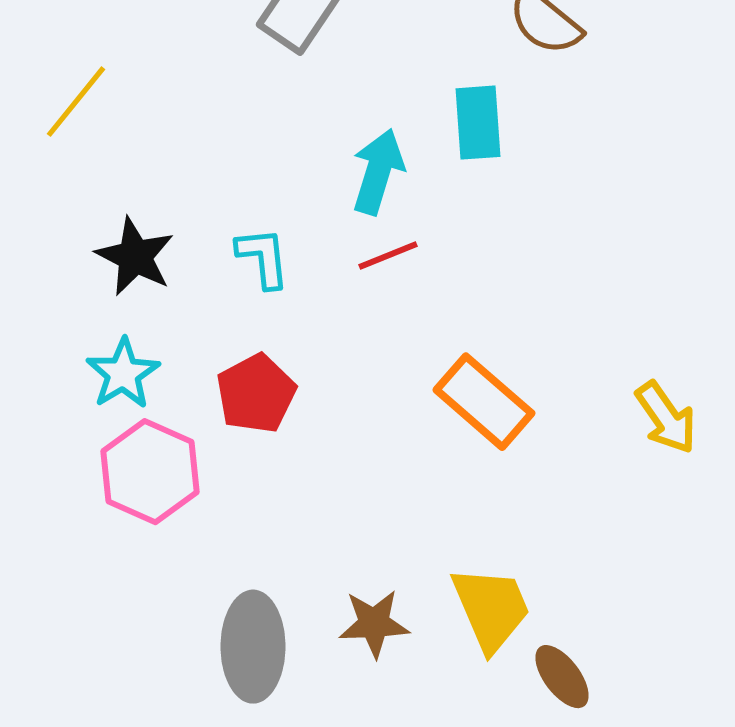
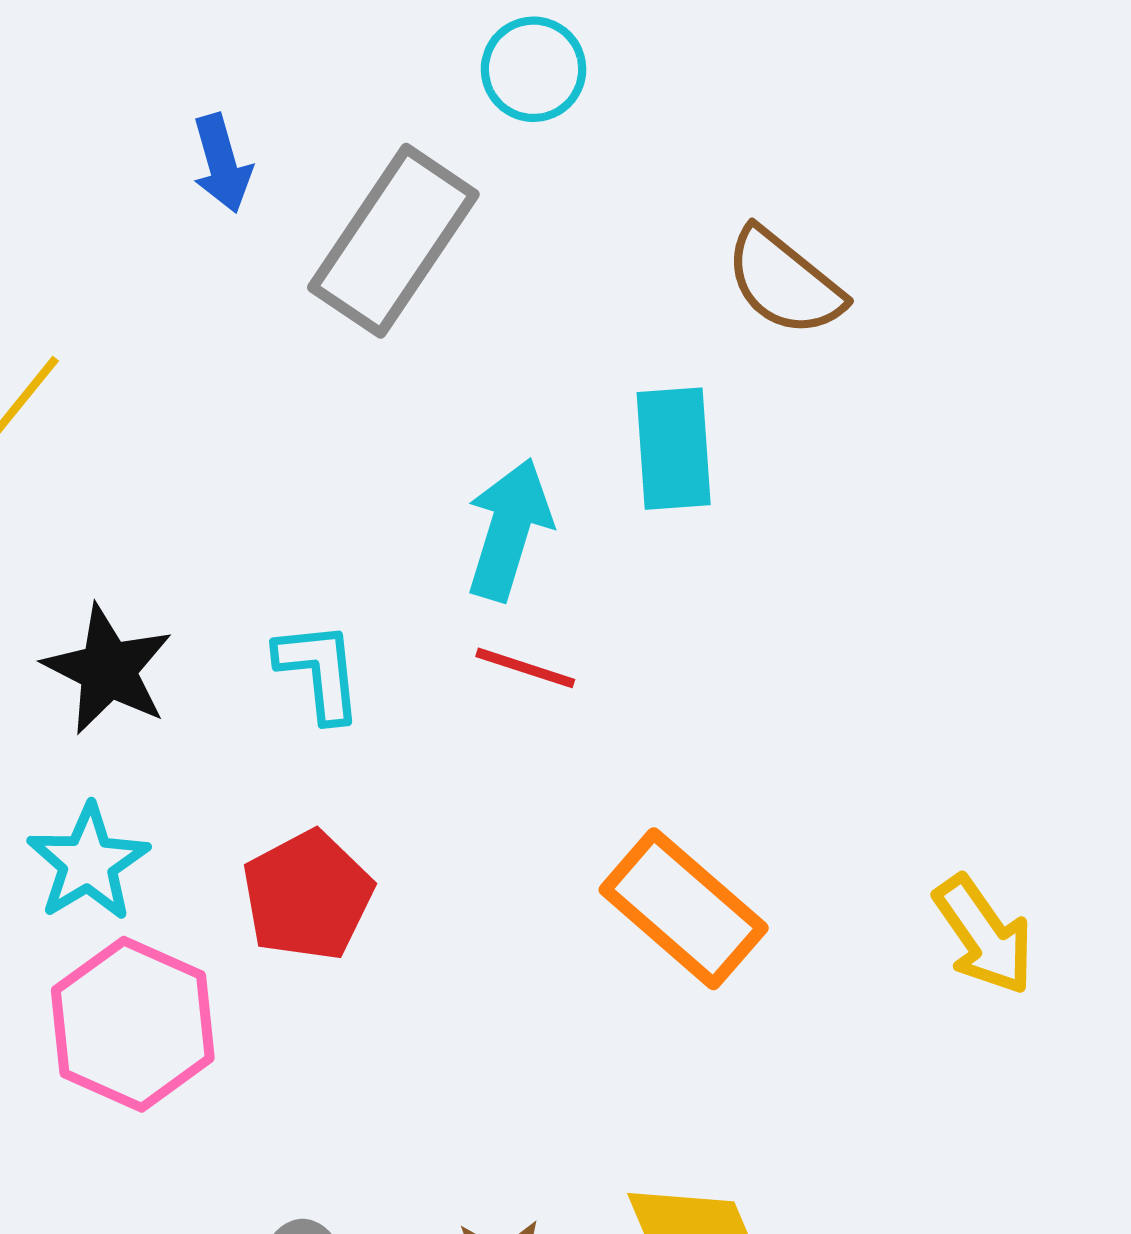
red line: (388, 256) -> (525, 668), turned 40

